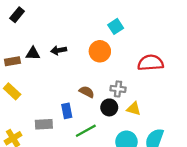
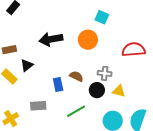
cyan square: (116, 26) -> (102, 17), turned -32
black arrow: (59, 50) -> (51, 39), size x1.6
black triangle: (33, 53) -> (27, 65), moved, turned -40
blue rectangle: (67, 111) -> (58, 85), moved

